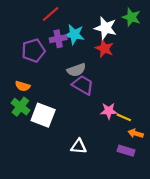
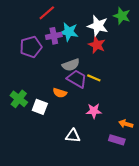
orange semicircle: (23, 86) -> (60, 93), moved
pink star: (109, 111) -> (94, 111), moved
white square: (43, 115) -> (40, 107), size x0.7
yellow line: (124, 117) -> (94, 78), moved

